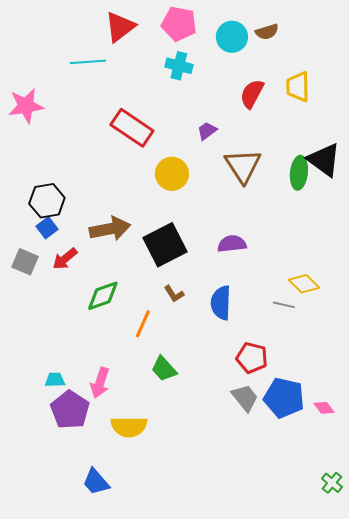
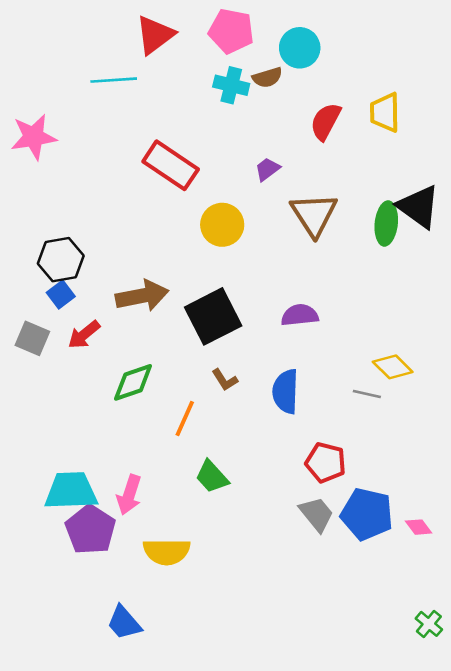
brown semicircle: (267, 32) -> (267, 78), moved
cyan trapezoid: (55, 380) -> (71, 491), size x2.0

